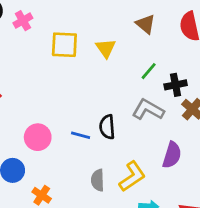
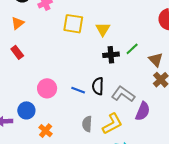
brown triangle: (145, 24) -> (156, 60), moved
black cross: (176, 85) -> (111, 55), moved
gray L-shape: (148, 110) -> (123, 94), moved

